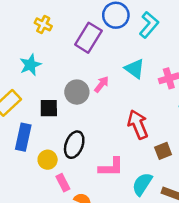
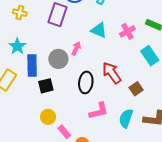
black square: (49, 108) -> (46, 86), moved
blue rectangle: (23, 137) -> (32, 65), moved
black ellipse: (74, 145) -> (86, 82), moved

